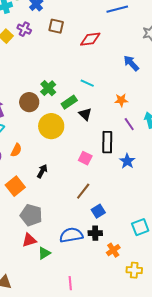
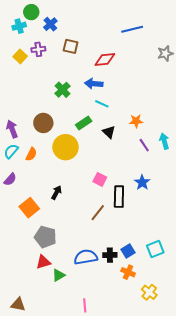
purple cross: (24, 29) -> (38, 49), turned -32
blue arrow: (131, 63) -> (94, 84), moved, turned -42
green cross: (48, 88) -> (62, 90), moved
black triangle: (85, 114) -> (109, 132), moved
black rectangle: (107, 142) -> (119, 197), moved
orange semicircle: (16, 150) -> (31, 154), moved
blue square: (98, 211) -> (128, 251), moved
orange cross: (113, 250) -> (128, 272), turned -32
yellow cross: (134, 270) -> (149, 292), turned 35

